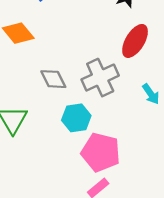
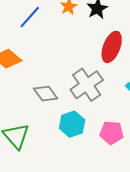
pink pentagon: (101, 152) -> (112, 133), moved, size x0.7

